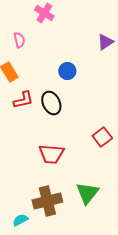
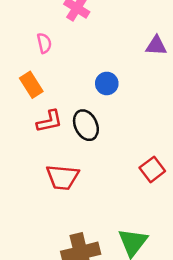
purple triangle: (105, 42) -> (156, 46), turned 36
red trapezoid: (51, 154) -> (62, 177), moved

